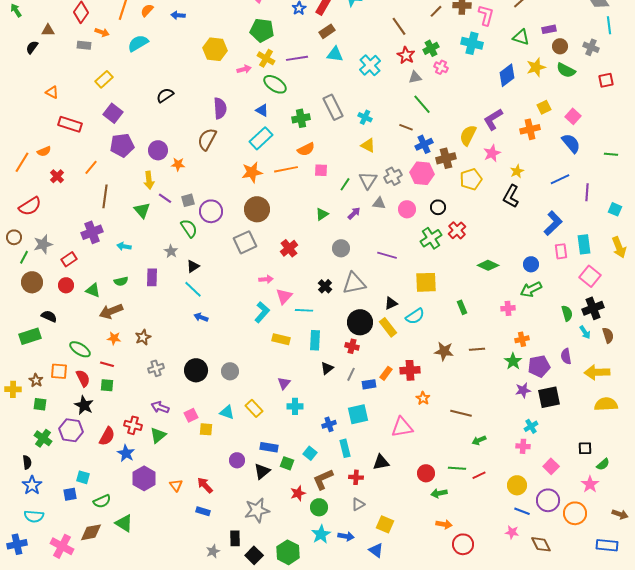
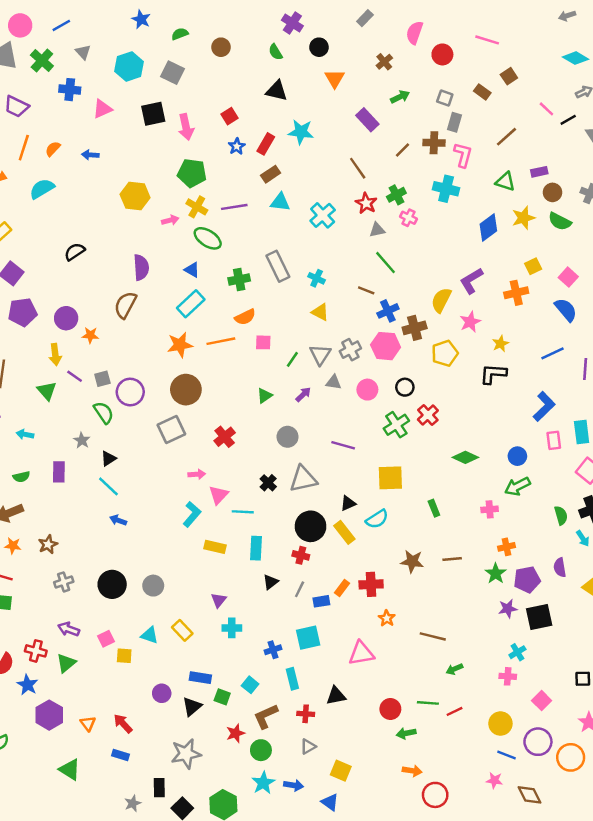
black L-shape: (511, 196) -> (493, 374), turned 65
green triangle: (124, 523) -> (70, 770), moved

